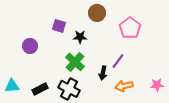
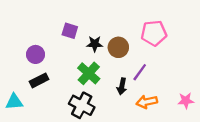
brown circle: (97, 13) -> (118, 47), moved
pink pentagon: (130, 28) -> (154, 33), turned 30
black rectangle: (40, 89) -> (39, 80), moved

